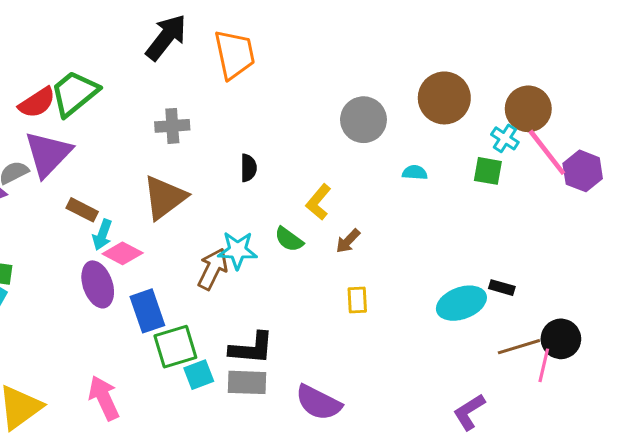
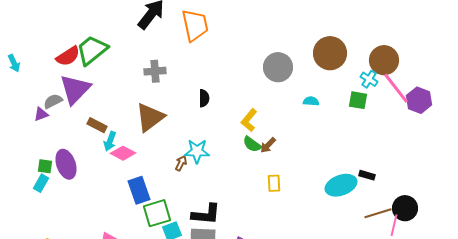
green semicircle: (289, 239) -> (252, 144), moved
brown arrow: (213, 269) -> (181, 163), size x0.6
purple ellipse: (98, 284) -> (66, 164), moved

